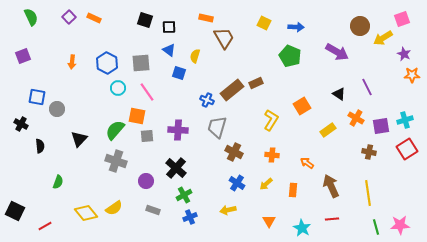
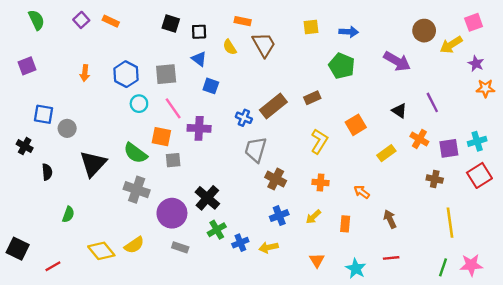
yellow square: (264, 23) -> (311, 27), turned -32
yellow semicircle: (195, 56) -> (230, 47), moved, turned -48
brown rectangle: (256, 83) -> (312, 98), moved
green semicircle: (115, 130) -> (135, 153), turned -95
purple cross: (178, 130) -> (199, 128), moved
black triangle: (79, 139) -> (93, 164), size x1.4
purple circle: (146, 181) -> (172, 213), size x1.6
blue cross: (237, 183) -> (279, 216), turned 35
brown arrow: (331, 186) -> (390, 219), size x0.7
yellow line: (368, 193) -> (450, 223), moved
blue cross: (190, 217) -> (240, 243), moved
green line: (376, 227) -> (443, 267), turned 35

